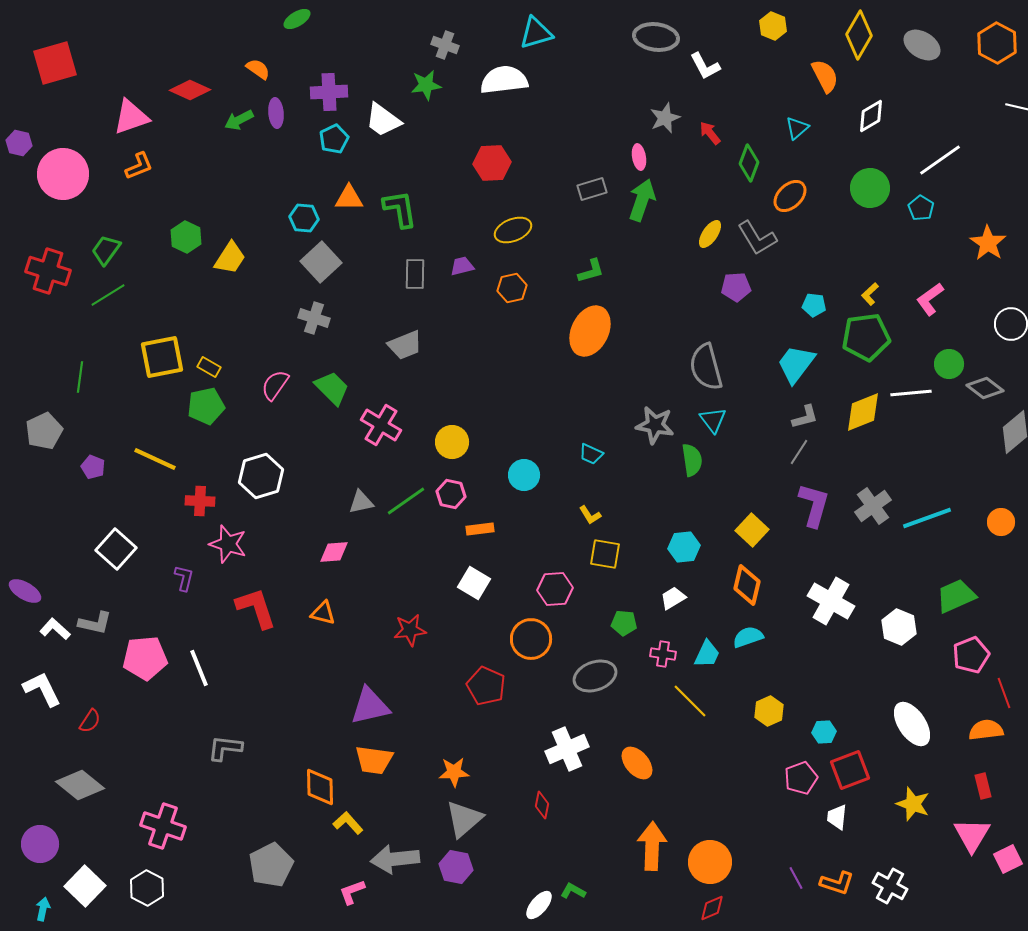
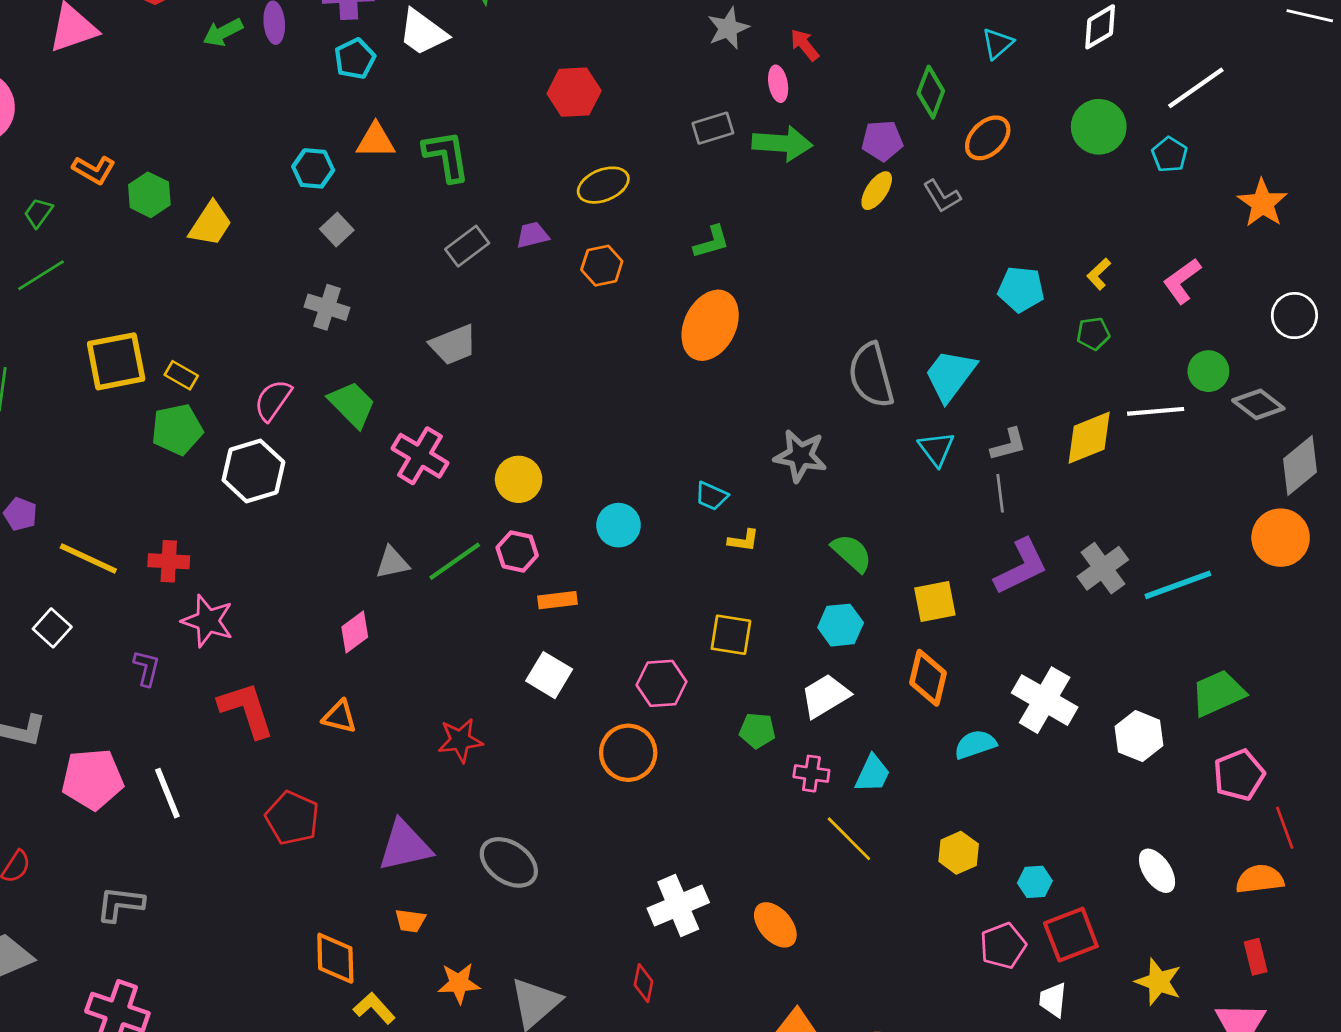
gray star: (665, 118) -> (728, 28), moved
red arrow: (710, 133) -> (804, 45), moved
orange L-shape: (139, 166) -> (94, 170), moved, turned 52
green arrow: (642, 200) -> (782, 143), turned 75
gray L-shape: (757, 238) -> (942, 196), size x0.7
green trapezoid: (106, 250) -> (38, 213), size x0.7
gray square: (321, 262) -> (337, 229), size x0.6
gray rectangle: (415, 274) -> (467, 246), turned 52
purple pentagon: (736, 287) -> (882, 141), moved
cyan pentagon: (814, 305) -> (1021, 289), size x1.4
green pentagon: (866, 337) -> (1093, 334), size x0.5
cyan trapezoid: (796, 364) -> (950, 375), moved
cyan triangle: (713, 420) -> (936, 449), moved
gray line: (799, 452) -> (1000, 493), turned -40
yellow line: (155, 459) -> (88, 558), moved
green semicircle: (692, 460) -> (852, 553), moved, turned -40
white hexagon: (261, 476) -> (253, 471), moved
purple L-shape: (814, 505) -> (1021, 567), turned 48
yellow L-shape: (590, 515) -> (743, 540), moved, turned -50
orange circle: (1001, 522) -> (1281, 538), moved, size x1.5
yellow square: (752, 530) -> (935, 601), turned 36
white square: (116, 549) -> (52, 628), size x0.7
pink diamond: (334, 552) -> (355, 632), turned -32
white trapezoid: (673, 598) -> (825, 696), size x1.4
cyan semicircle: (748, 637) -> (975, 744), moved
gray ellipse: (595, 676) -> (509, 862), moved, turned 54
red pentagon: (486, 686) -> (292, 818), moved
white ellipse: (912, 724) -> (1157, 871), size x0.7
gray L-shape: (225, 748) -> (120, 904), moved
orange trapezoid: (374, 760) -> (410, 921), size x0.6
orange star: (454, 772) -> (459, 983), moved

